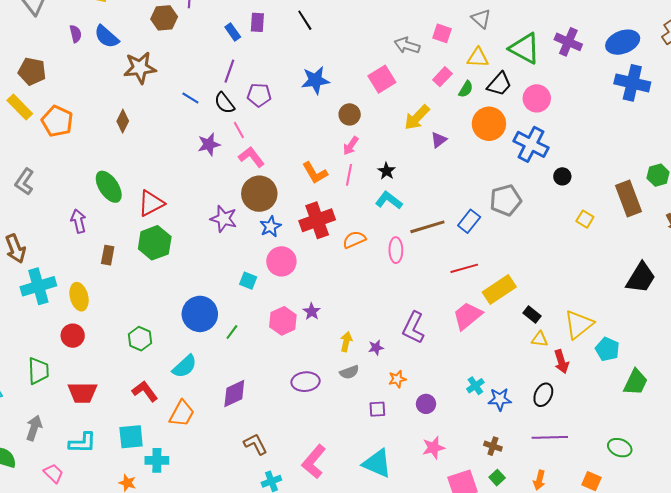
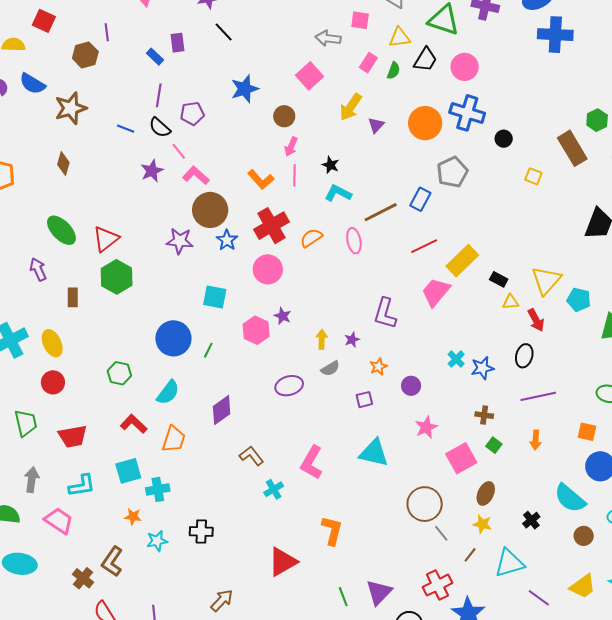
orange circle: (489, 124) -> (425, 123), moved
pink circle: (281, 261) -> (268, 269), moved
cyan square: (248, 281) -> (215, 297), size x1.4
pink trapezoid: (53, 473) -> (59, 521), size x1.4

